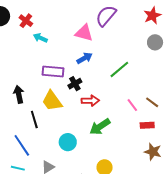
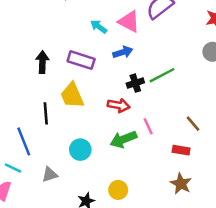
cyan arrow: (40, 38) -> (99, 27), moved
black cross: (75, 84) -> (135, 83), moved
black arrow: (19, 94) -> (42, 62), moved
pink line: (132, 105) -> (148, 126), moved

